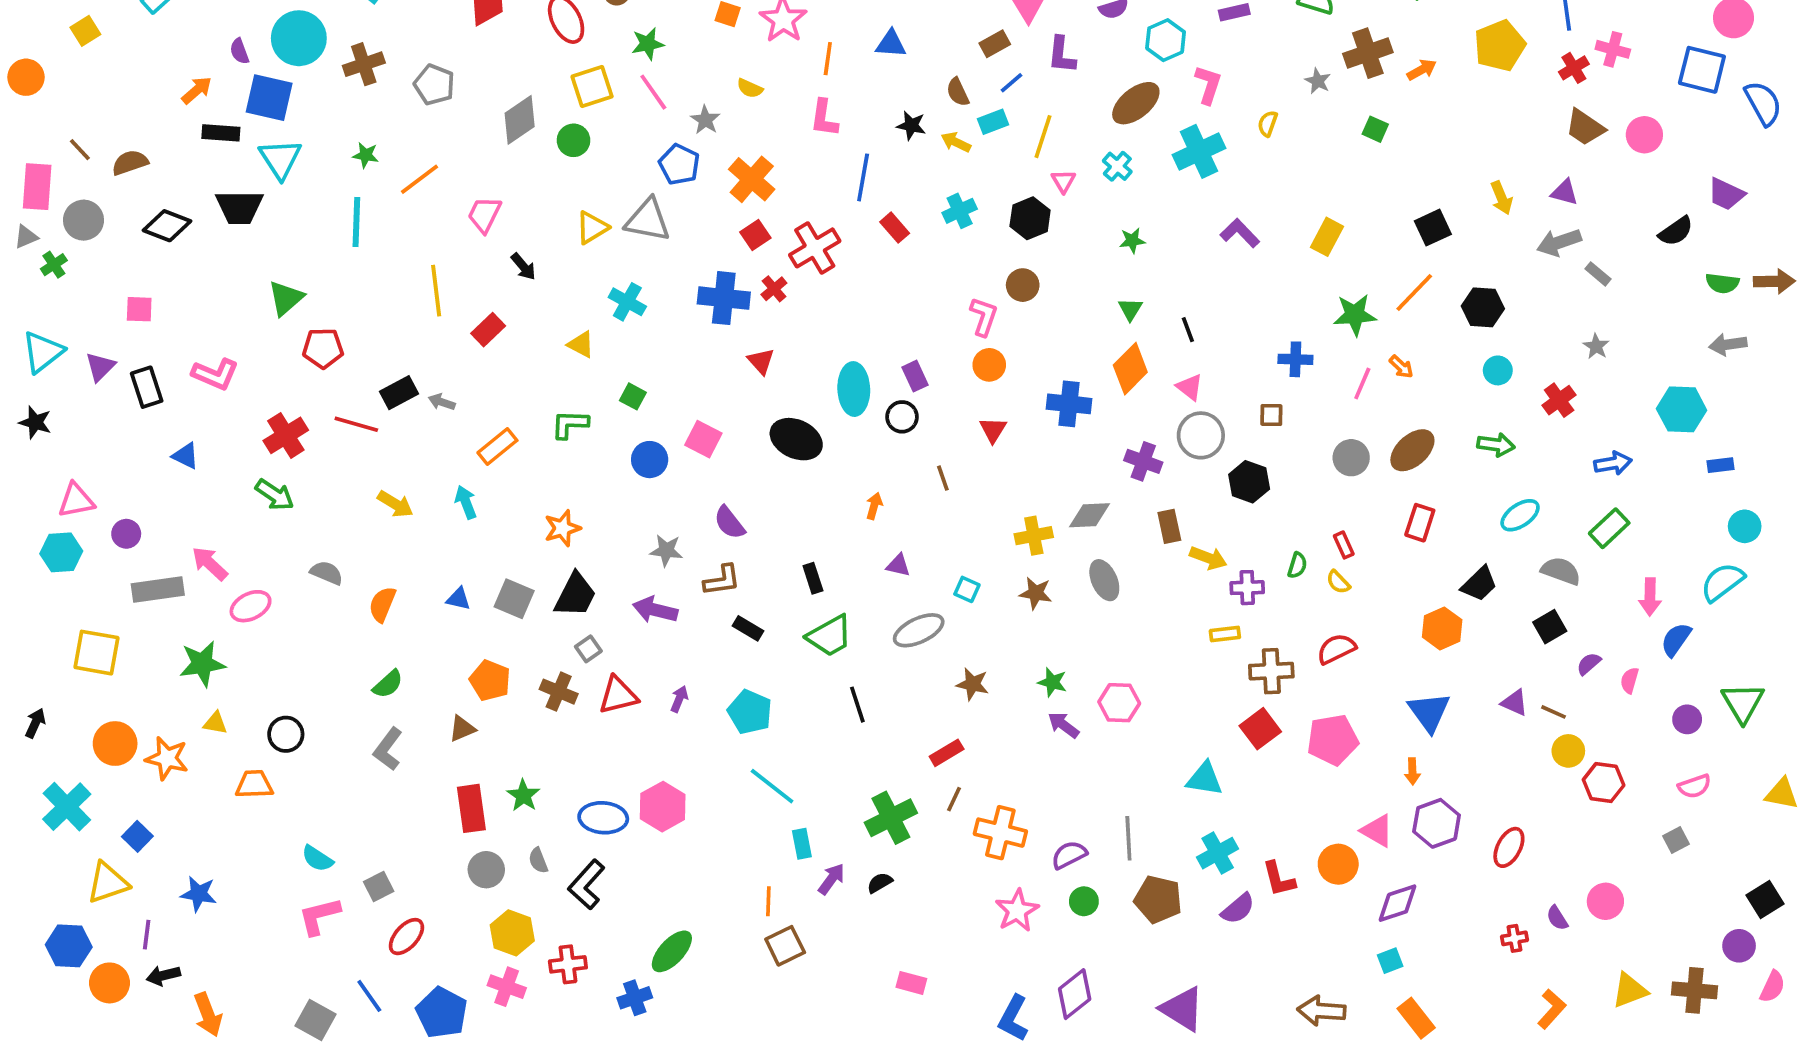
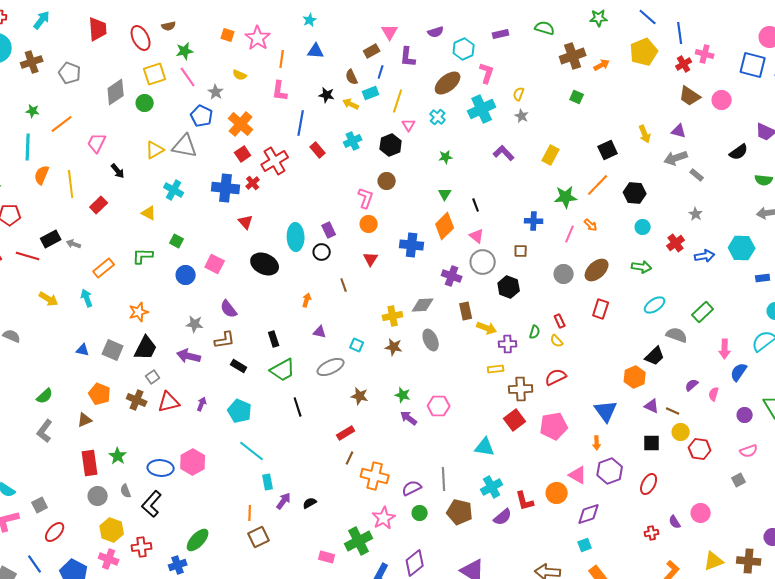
gray star: (1318, 81) -> (522, 116), moved
blue line: (1012, 83) -> (381, 72), turned -32
blue arrow: (1613, 463) -> (705, 256), moved
black trapezoid: (1479, 584) -> (655, 356), moved
orange semicircle: (382, 604) -> (42, 175), moved
black square: (1550, 627) -> (652, 443), moved, turned 30
orange hexagon: (1442, 628) -> (635, 377), moved
green cross: (891, 818) -> (359, 541), moved

